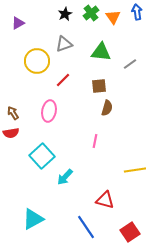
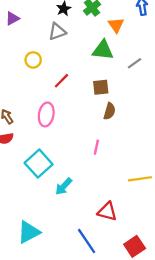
orange triangle: (113, 17) -> (116, 25), moved
gray triangle: (64, 44) -> (57, 32), moved
yellow circle: (37, 61) -> (33, 60), size x0.6

